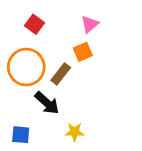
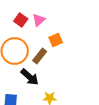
pink triangle: (90, 24) -> (39, 20), moved

